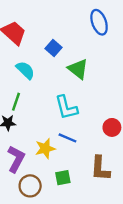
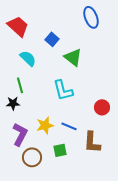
green line: (16, 102) -> (20, 85), turned -35
blue line: (67, 138) -> (69, 126), moved

